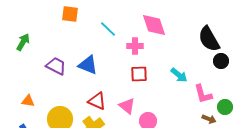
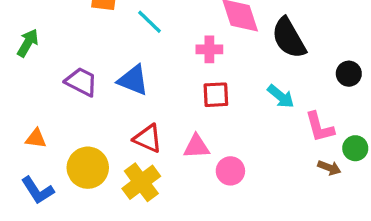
cyan line: (108, 29) -> (149, 22), moved
black semicircle: (209, 39) -> (289, 38), moved
pink triangle: (127, 106) -> (196, 147), turned -42

